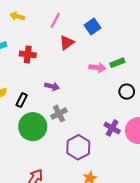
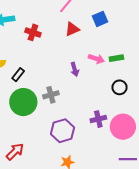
purple arrow: (52, 86) -> (75, 69), moved, turned 48
purple cross: (112, 128) -> (98, 119), turned 35

